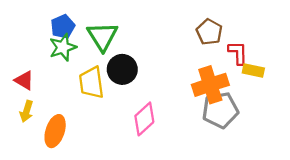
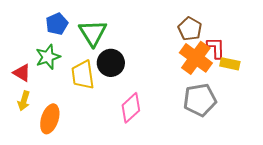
green star: (63, 47) -> (48, 57), moved
orange cross: (210, 85) -> (196, 58), moved, turned -36

